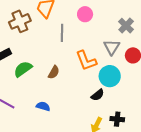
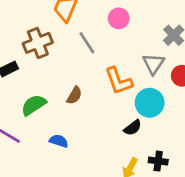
brown cross: (20, 21) -> (38, 43), moved
gray line: (62, 33) -> (87, 43), turned -36
green semicircle: (23, 69) -> (34, 105), moved

